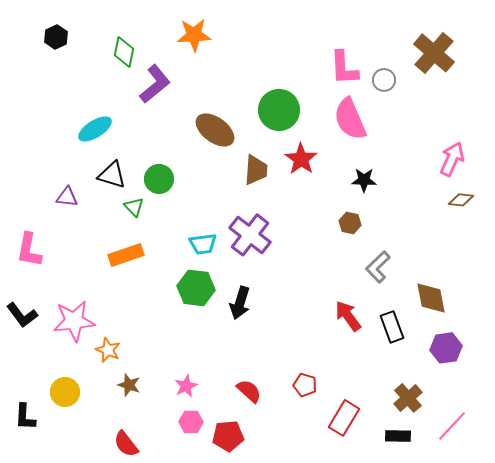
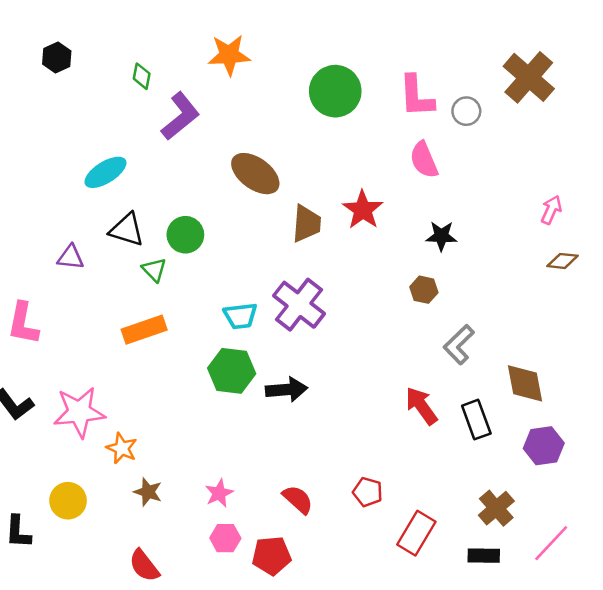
green diamond: (124, 52) -> (142, 76), size x0.7
green circle: (279, 110) -> (335, 91), moved
pink semicircle: (350, 119) -> (424, 160), size x0.7
pink arrow: (452, 159) -> (551, 210), size x0.7
black arrow: (240, 303) -> (287, 390), turned -112

